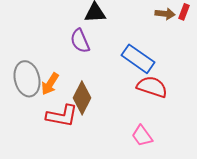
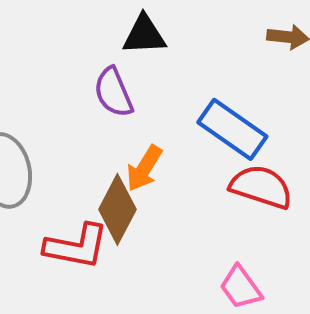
orange arrow: (50, 84) -> (144, 168), moved

